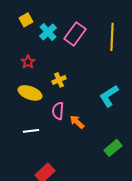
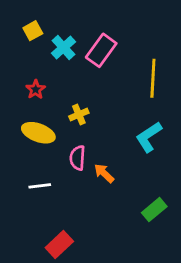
yellow line: (112, 37) -> (153, 78), moved

